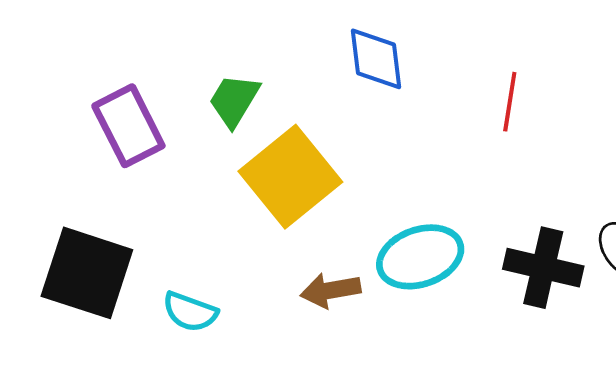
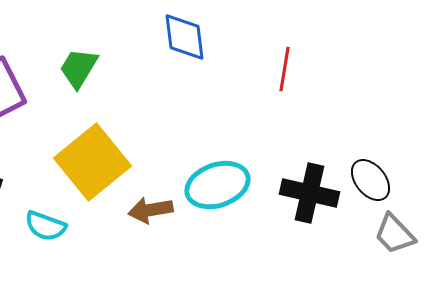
yellow square: (290, 177) -> (92, 162), moved

